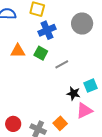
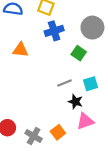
green square: (41, 53) -> (79, 53), moved
gray line: (62, 64) -> (64, 83), moved
cyan square: (91, 86) -> (90, 84), moved

